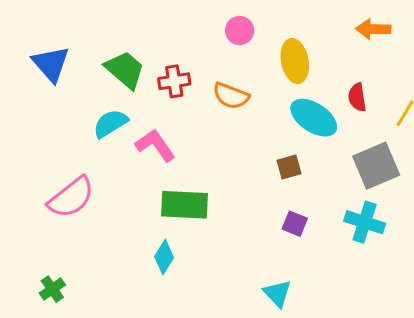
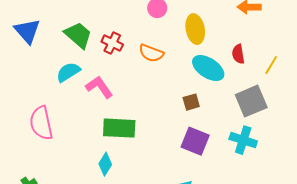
red cross: (174, 81) -> (112, 43), turned 35
pink semicircle: (71, 198) -> (41, 123), turned 116
purple square: (295, 224) -> (195, 141), size x1.6

